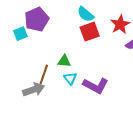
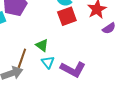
green triangle: (64, 61) -> (42, 45), turned 32

